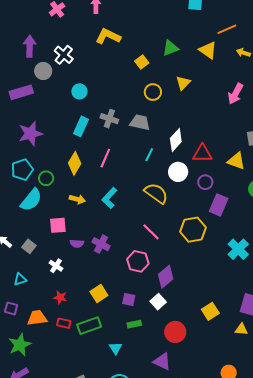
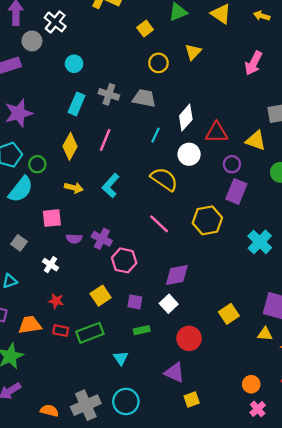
purple circle: (205, 182) -> (232, 164), moved
pink hexagon: (138, 261) -> (124, 260), moved
purple diamond: (166, 277) -> (177, 275), turned 30

